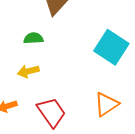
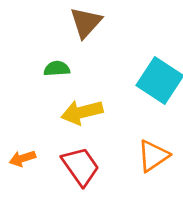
yellow arrow: (28, 71) -> (82, 112), moved, size x1.4

